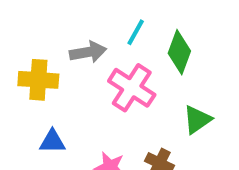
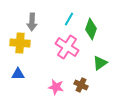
gray arrow: (88, 52) -> (32, 22), moved, turned 102
blue triangle: (52, 141) -> (18, 74), moved

